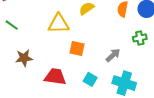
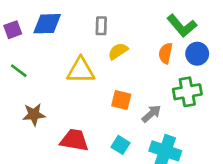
green cross: (140, 38) -> (187, 92), size x1.5
orange square: (77, 49) -> (121, 100), moved

